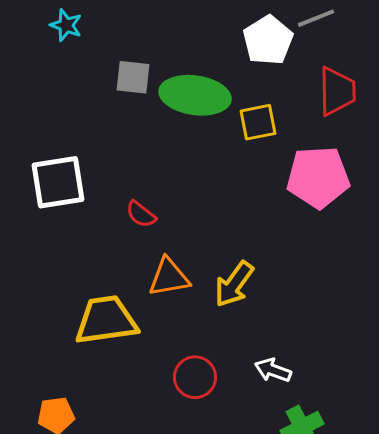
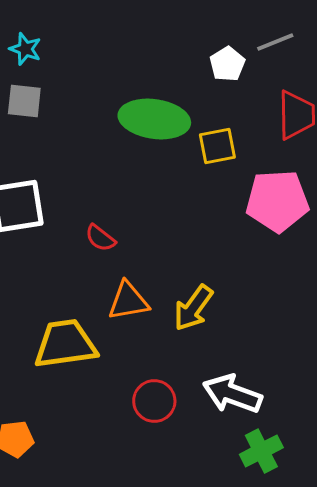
white pentagon: (268, 40) -> (227, 64), size x0.7
gray square: (133, 77) -> (24, 101), moved
white arrow: (273, 370) -> (232, 394), size x1.6

